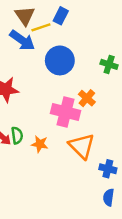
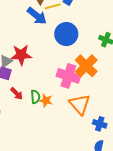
orange cross: (87, 98) -> (86, 66), size x1.6
green semicircle: (17, 135) -> (35, 97), moved

